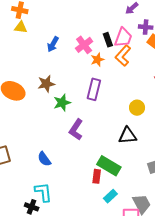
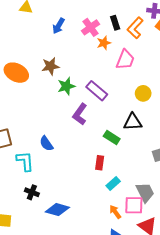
pink trapezoid: (123, 37) -> (125, 60), moved
orange L-shape: (123, 56) -> (135, 28), moved
purple rectangle: (94, 89) -> (97, 91), moved, turned -65
green rectangle: (109, 166) -> (112, 138), moved, size x0.7
cyan L-shape: (43, 192) -> (25, 161), moved

